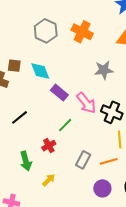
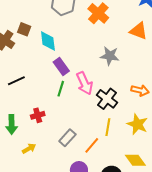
green line: (65, 125) -> (61, 89), moved, turned -42
orange line: (109, 161) -> (92, 145), turned -48

